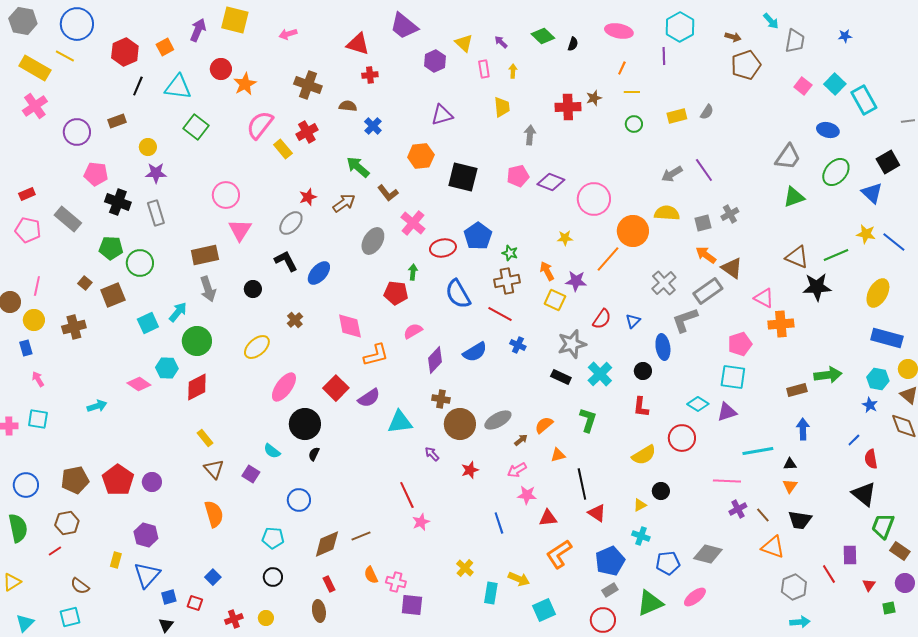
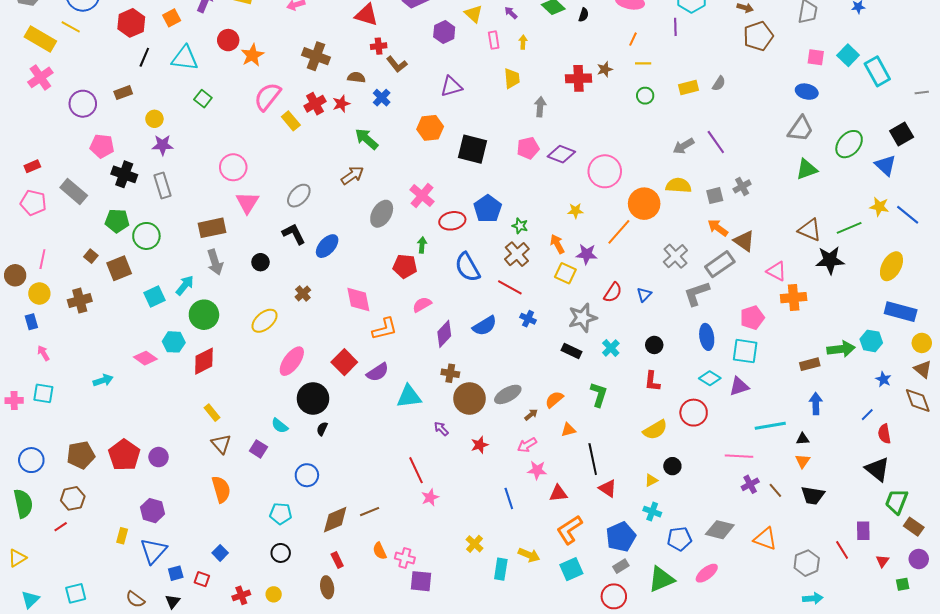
pink square: (803, 86) -> (816, 57), turned -30
green square: (196, 127) -> (203, 99), size x0.7
blue ellipse: (828, 130) -> (807, 92), moved
brown L-shape: (388, 193) -> (397, 64), moved
red star: (308, 197) -> (341, 104), moved
brown cross: (507, 281) -> (517, 254), turned -30
blue ellipse: (663, 347) -> (707, 337), moved
cyan cross: (600, 374) -> (611, 348), size x0.7
cyan hexagon: (878, 379) -> (871, 341), moved
orange triangle: (773, 547) -> (765, 539), moved
brown semicircle: (80, 586) -> (135, 599), moved
cyan square: (544, 610) -> (571, 569), moved

